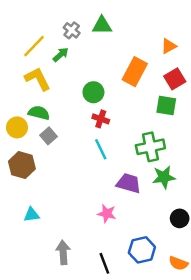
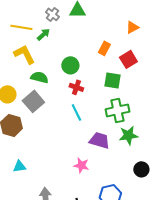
yellow line: (34, 46) -> (21, 27), turned 55
orange rectangle: (135, 72) -> (104, 48), size x0.6
red square: (175, 79) -> (128, 59), moved
green square: (166, 106) -> (112, 80), moved
green semicircle: (39, 113) -> (39, 77), moved
gray square: (49, 136) -> (33, 101), size x1.5

